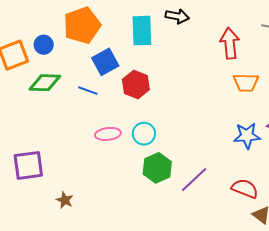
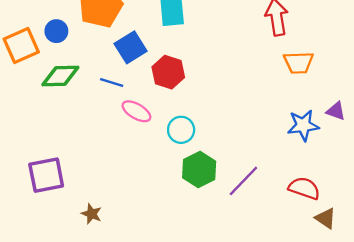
pink ellipse: (108, 134) -> (136, 111), moved, turned 40

